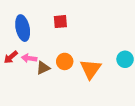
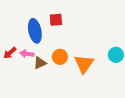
blue ellipse: (23, 28) -> (35, 31), moved

